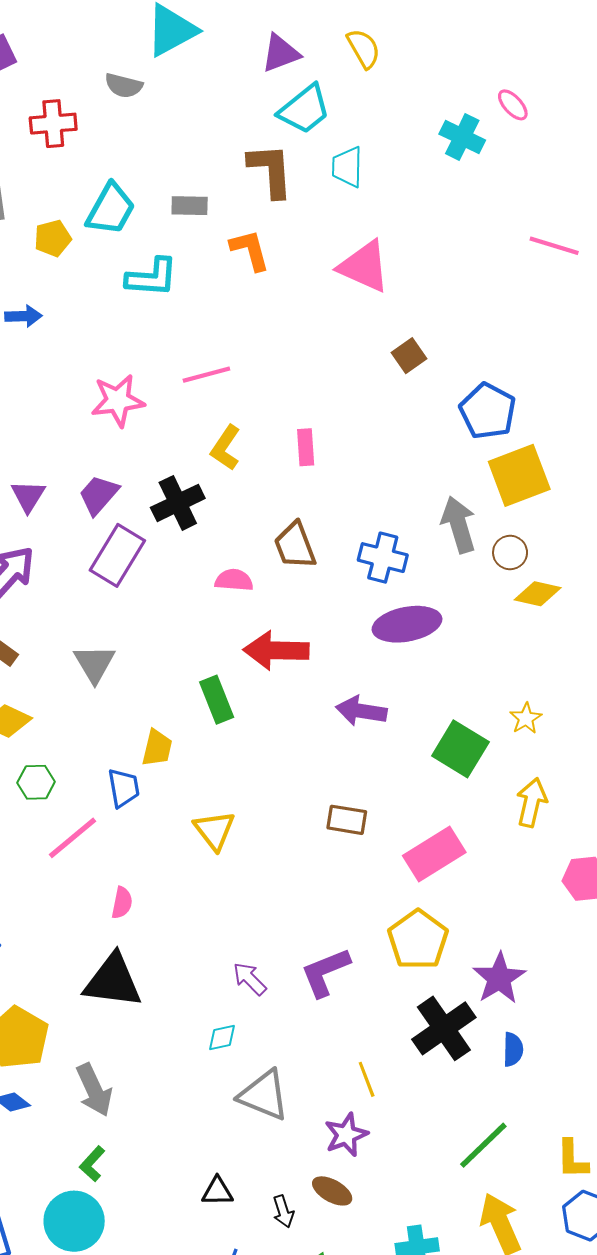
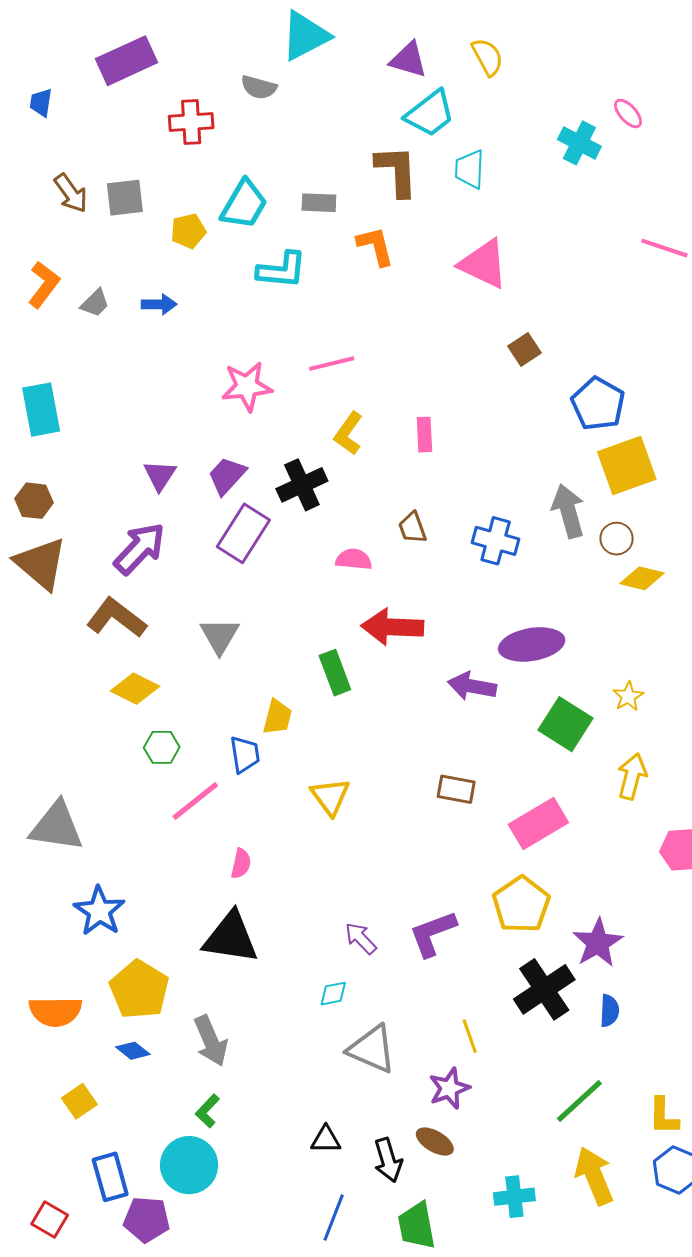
purple triangle: (281, 53) -> (408, 60), turned 36
brown trapezoid: (295, 546) -> (412, 528), size x0.7
purple ellipse: (407, 624) -> (532, 644), moved
black arrow: (283, 1211) -> (388, 1160), size x1.4

